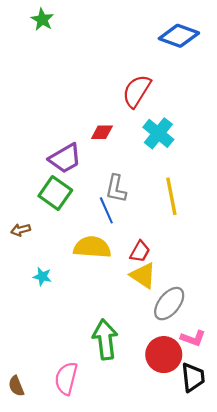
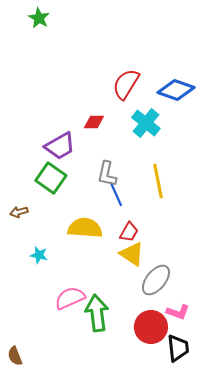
blue diamond: (179, 36) -> (176, 90), moved
blue line: (106, 210) -> (116, 194), moved
pink semicircle: (66, 378) -> (70, 298), moved, turned 52

